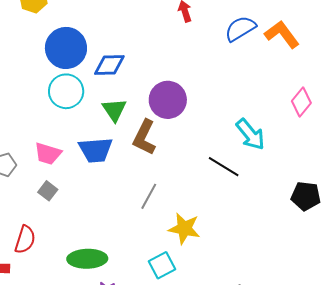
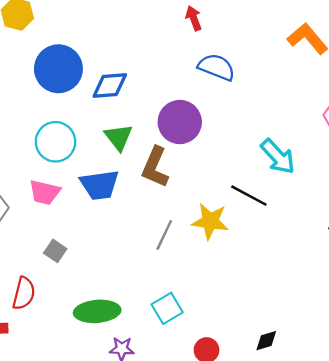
blue semicircle: (240, 29) -> (217, 67), moved, turned 56
cyan circle: (66, 91) -> (56, 142), moved
gray square: (48, 191) -> (55, 251), moved
yellow star: (184, 229) -> (210, 221), moved
cyan square: (162, 265) -> (167, 308), moved

